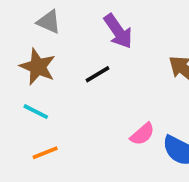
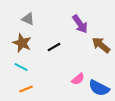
purple arrow: (118, 31) -> (80, 24), moved

